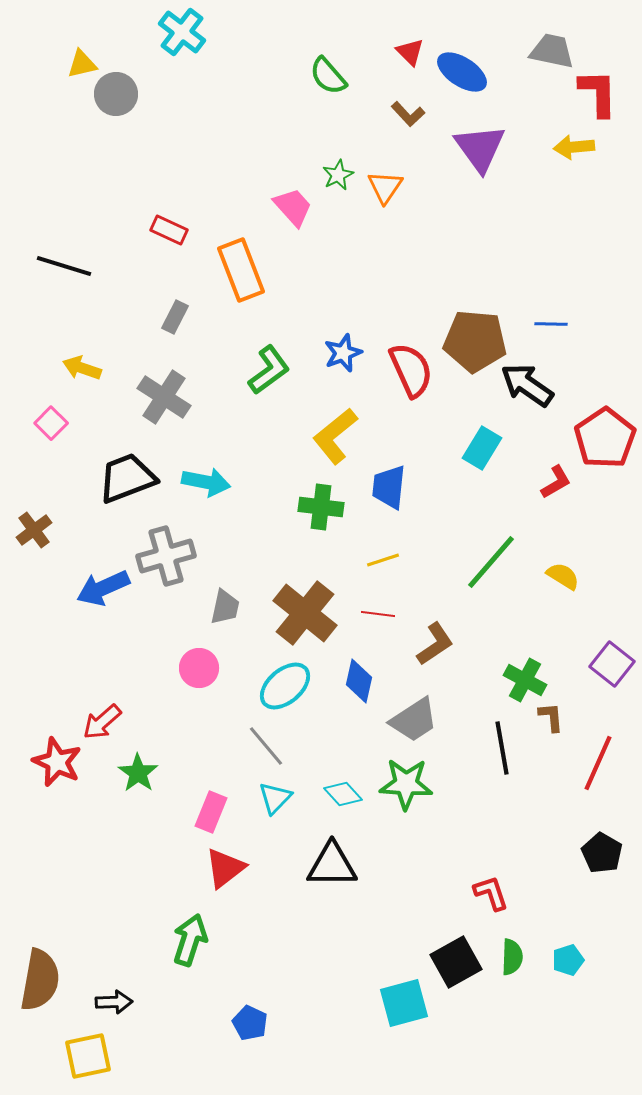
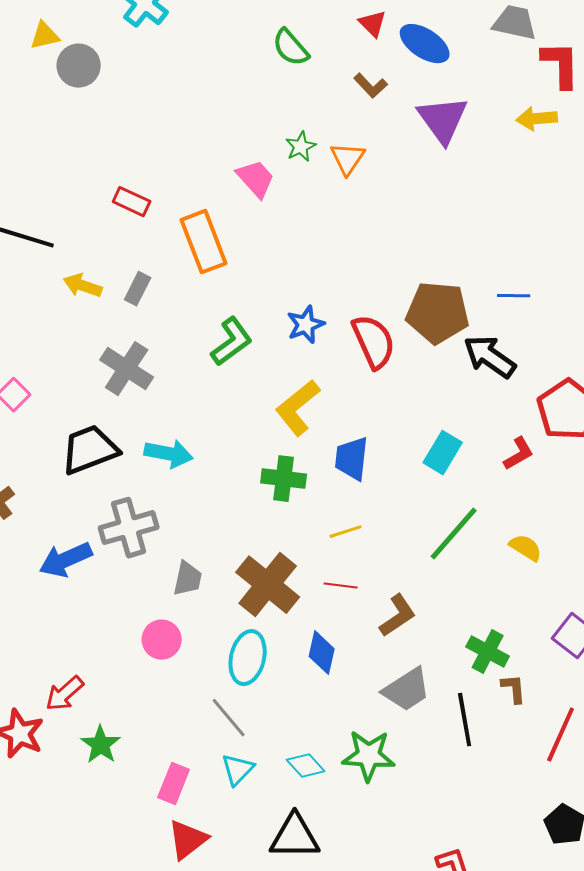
yellow arrow: (82, 368) -> (83, 286), moved
cyan rectangle: (482, 448) -> (443, 453), moved
cyan ellipse: (285, 686) -> (248, 658), turned -36
gray trapezoid: (414, 720) -> (407, 690), moved

